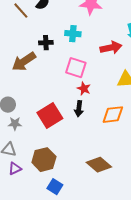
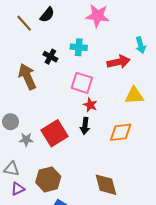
black cross: (46, 43) -> (50, 57), turned 32
brown arrow: (24, 62) -> (27, 77), turned 100
gray star: (15, 124) -> (26, 140), moved
brown diamond: (99, 165) -> (106, 185), turned 35

